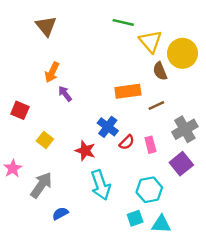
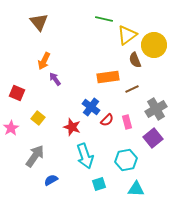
yellow triangle: (150, 41) -> (127, 35), turned 35
pink star: (13, 168) -> (11, 128), moved
cyan square: (135, 218) -> (99, 184), moved

